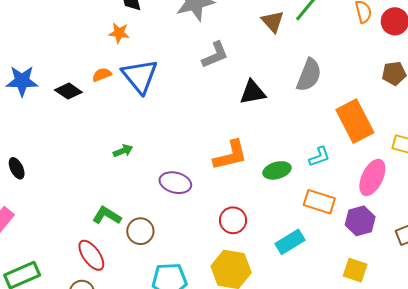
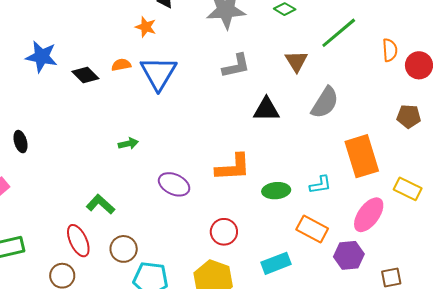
brown triangle: (273, 21) -> (296, 61), moved
brown circle: (140, 231) -> (124, 249), moved

